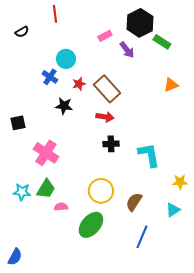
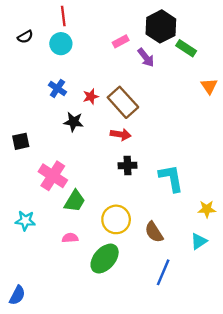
cyan circle: (66, 59) -> (61, 44), moved
orange triangle: (171, 85) -> (209, 86), moved, turned -42
green trapezoid: (46, 189) -> (75, 201), moved
brown semicircle: (134, 202) -> (154, 232), turned -66

